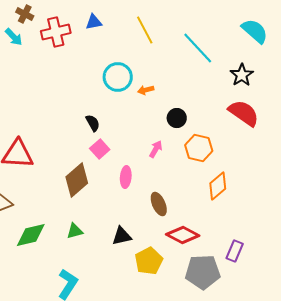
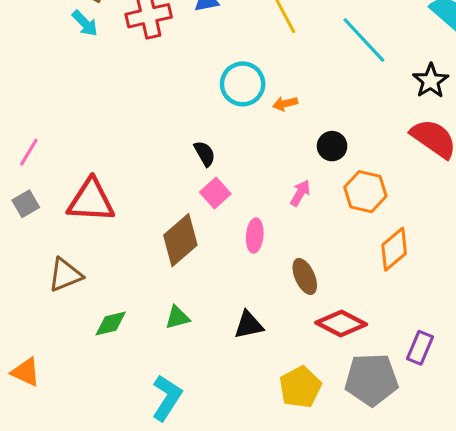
green diamond: (31, 235) -> (111, 323), size x0.7
yellow pentagon: (149, 261) -> (300, 387), moved

